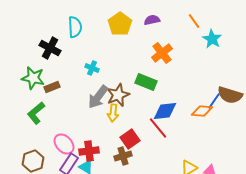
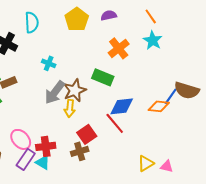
cyan star: (212, 39) -> (153, 40), moved

